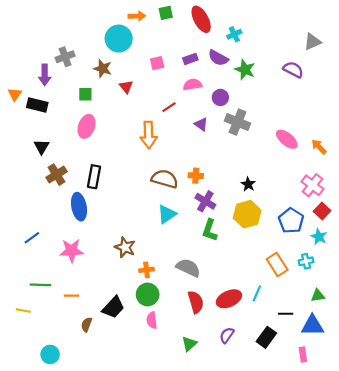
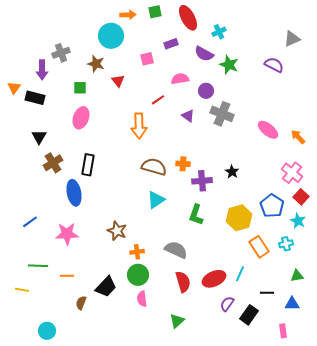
purple rectangle: (190, 59) -> (171, 44), moved
purple cross: (205, 201) -> (202, 181), moved, turned -36
yellow hexagon: (247, 214) -> (239, 218), moved
blue triangle: (312, 326) -> (292, 304), size x0.7
purple semicircle: (227, 335) -> (227, 304), moved

